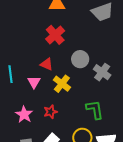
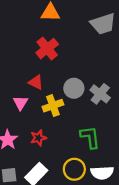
gray circle: (80, 59) -> (74, 88), moved
yellow cross: (62, 84) -> (53, 106), turned 30

